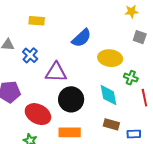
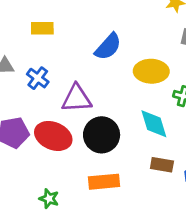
red ellipse: (38, 114) -> (53, 136), moved

